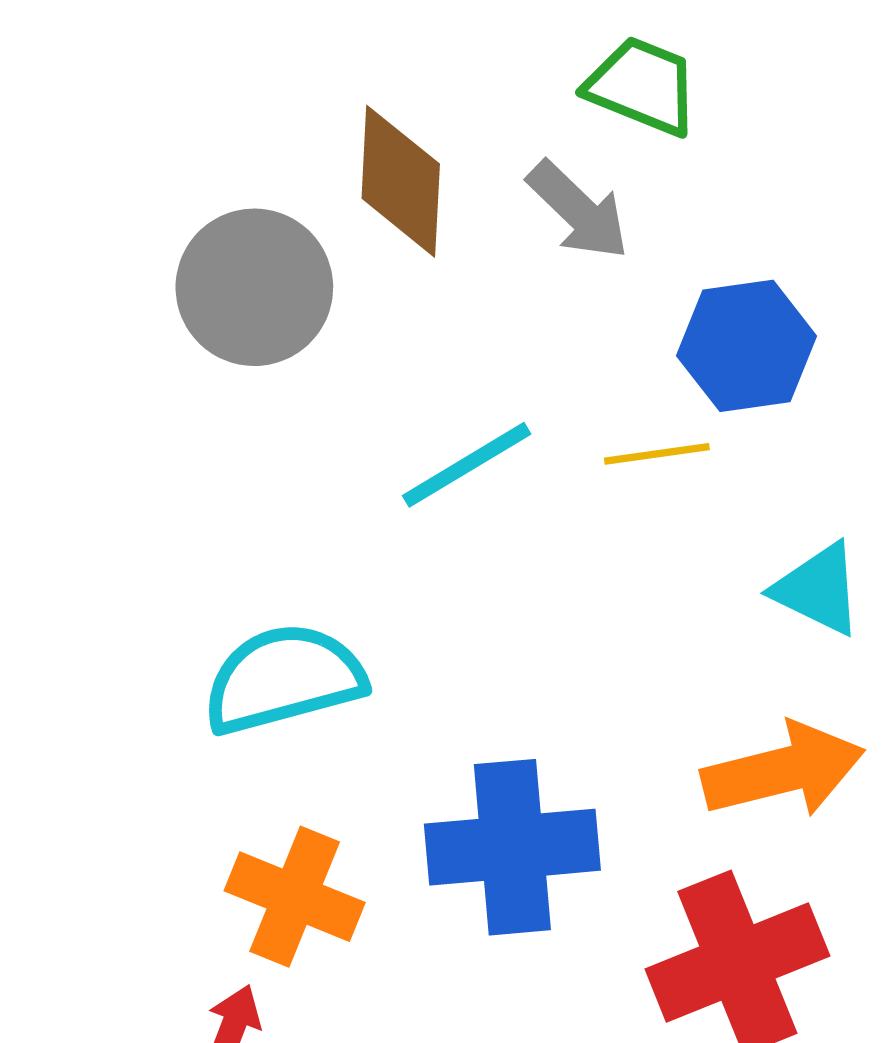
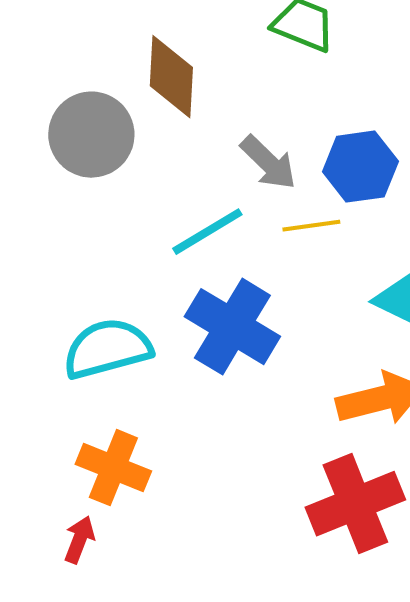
gray arrow: (578, 210) -> (268, 163), moved
blue cross: (512, 847) -> (232, 327), moved, turned 36

